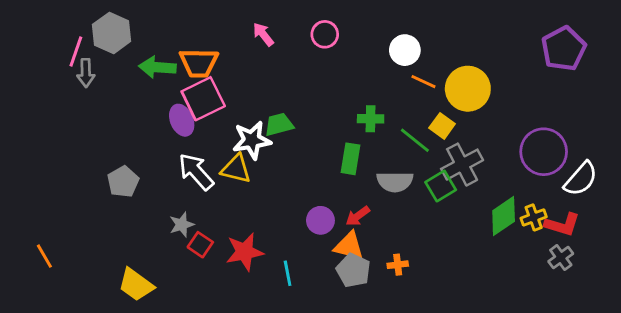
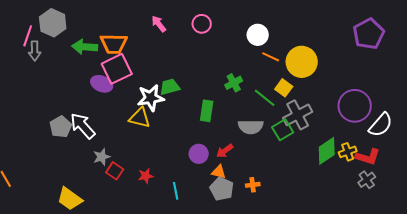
green cross: (371, 119) -> (234, 83), turned -30
purple ellipse: (182, 120) -> (102, 84), turned -45
green rectangle: (350, 159) -> (207, 111), moved
white arrow: (196, 172) -> (83, 126), moved
orange triangle: (349, 246) -> (219, 172), size x0.7
red star: (245, 252) -> (146, 176), size x0.6

